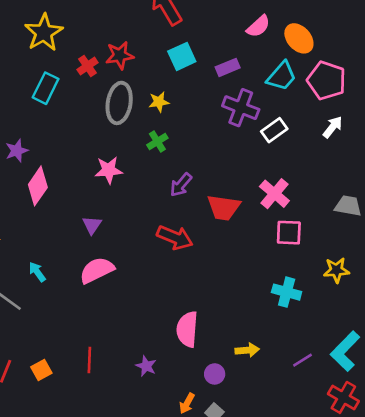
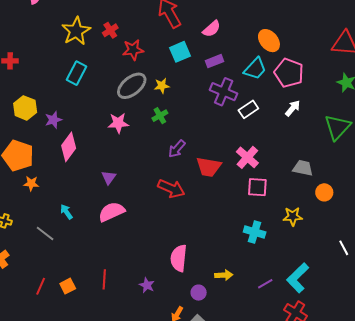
pink semicircle: (258, 26) -> (212, 29), moved
red cross: (87, 66) -> (110, 30), moved
gray ellipse: (119, 103) -> (132, 86), turned 40
pink star: (109, 170) -> (118, 123), moved

